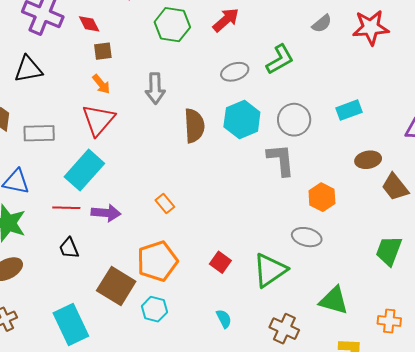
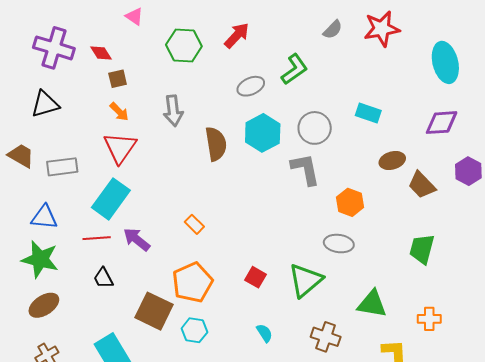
cyan rectangle: (349, 110) -> (368, 113), turned 45
purple arrow: (106, 213) -> (137, 239), turned -140

